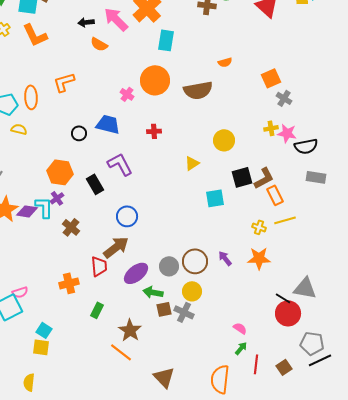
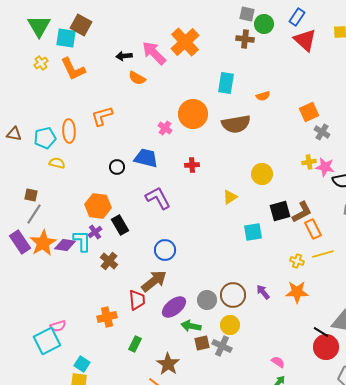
cyan rectangle: (166, 40) -> (226, 83), moved
black rectangle: (95, 184) -> (120, 225), moved

